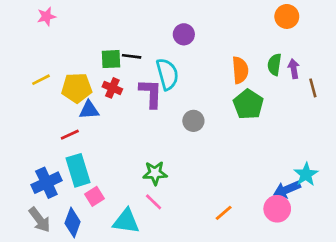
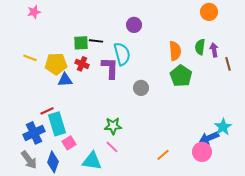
yellow line: (41, 80) -> (30, 58), turned 48
red line: (70, 135) -> (47, 111), moved

